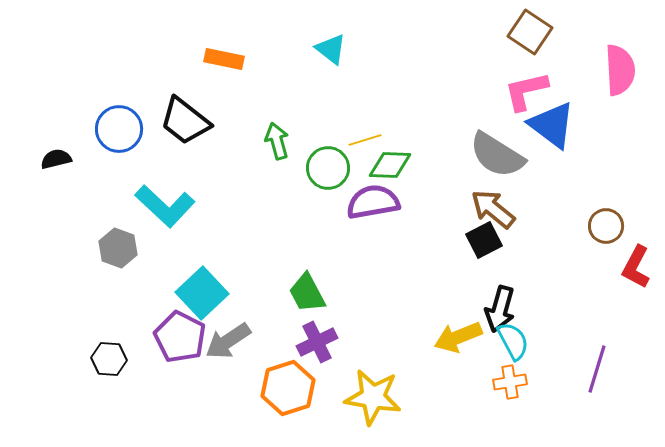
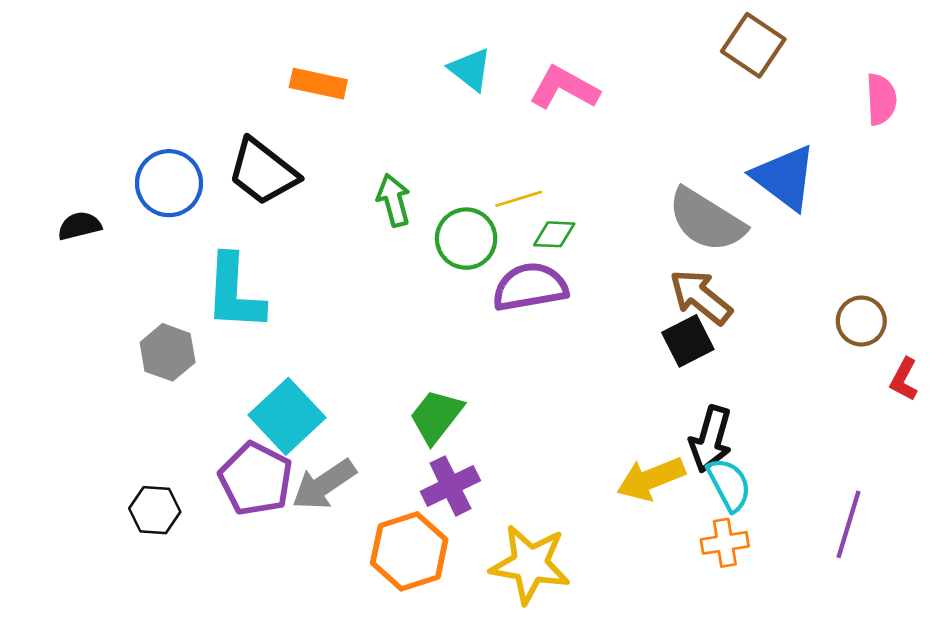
pink semicircle: (620, 70) -> (881, 99), size x0.7
pink L-shape: (526, 91) -> (564, 88), moved, turned 42
green diamond: (390, 165) -> (554, 234), size x0.7
cyan L-shape: (165, 206) -> (234, 293), turned 50
red L-shape: (636, 267) -> (904, 379), size x0.7
green trapezoid: (307, 293) -> (436, 416), turned 66

